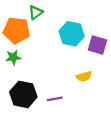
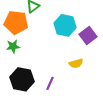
purple square: (97, 45) -> (88, 35), turned 36
purple line: (55, 99) -> (50, 83), turned -56

